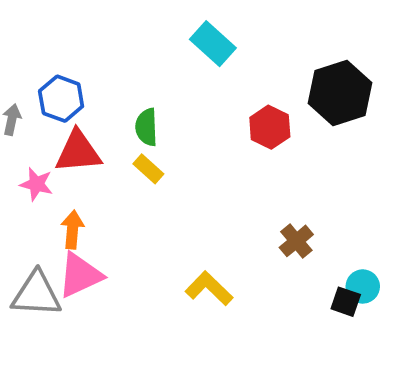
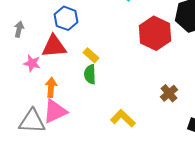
blue hexagon: (61, 99) -> (66, 18), moved
green semicircle: (146, 127) -> (90, 74), moved
red hexagon: (270, 127) -> (155, 33), size x1.5

